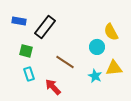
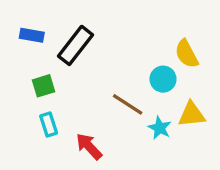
green square: (26, 51) -> (44, 86), turned -32
brown line: (65, 62) -> (128, 104), moved

